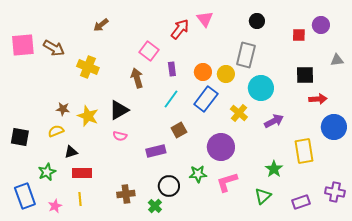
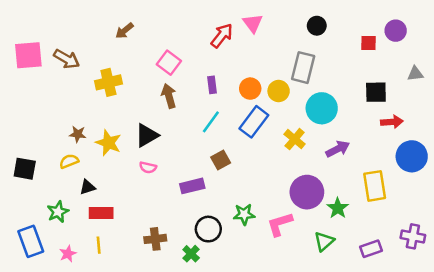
pink square: (149, 51) -> (169, 63), moved
yellow cross: (88, 67) -> (108, 82), turned -35
purple circle: (221, 147) -> (307, 192), moved

